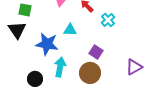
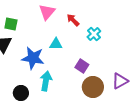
brown circle: (90, 73) -> (93, 87), moved

